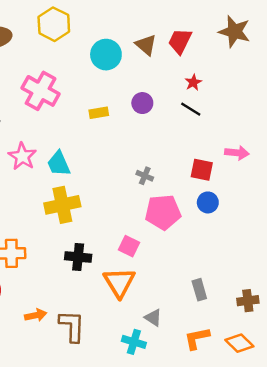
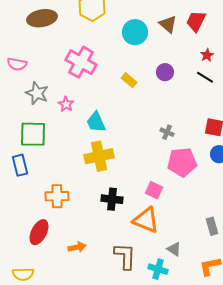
yellow rectangle: (99, 113) -> (129, 80), turned 49
pink star: (22, 156) -> (66, 104), moved, size x0.7
orange triangle: (119, 282) -> (146, 220), turned -36
brown L-shape: (72, 326) -> (125, 256), moved

